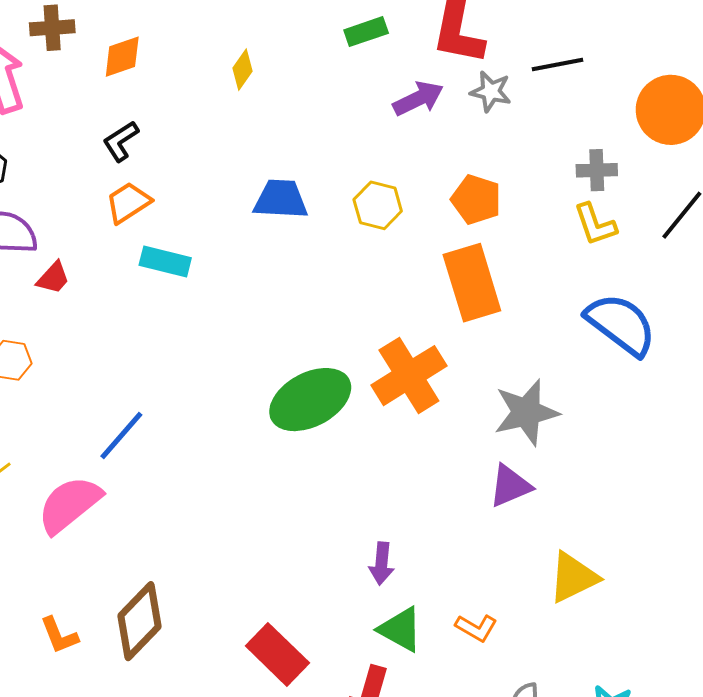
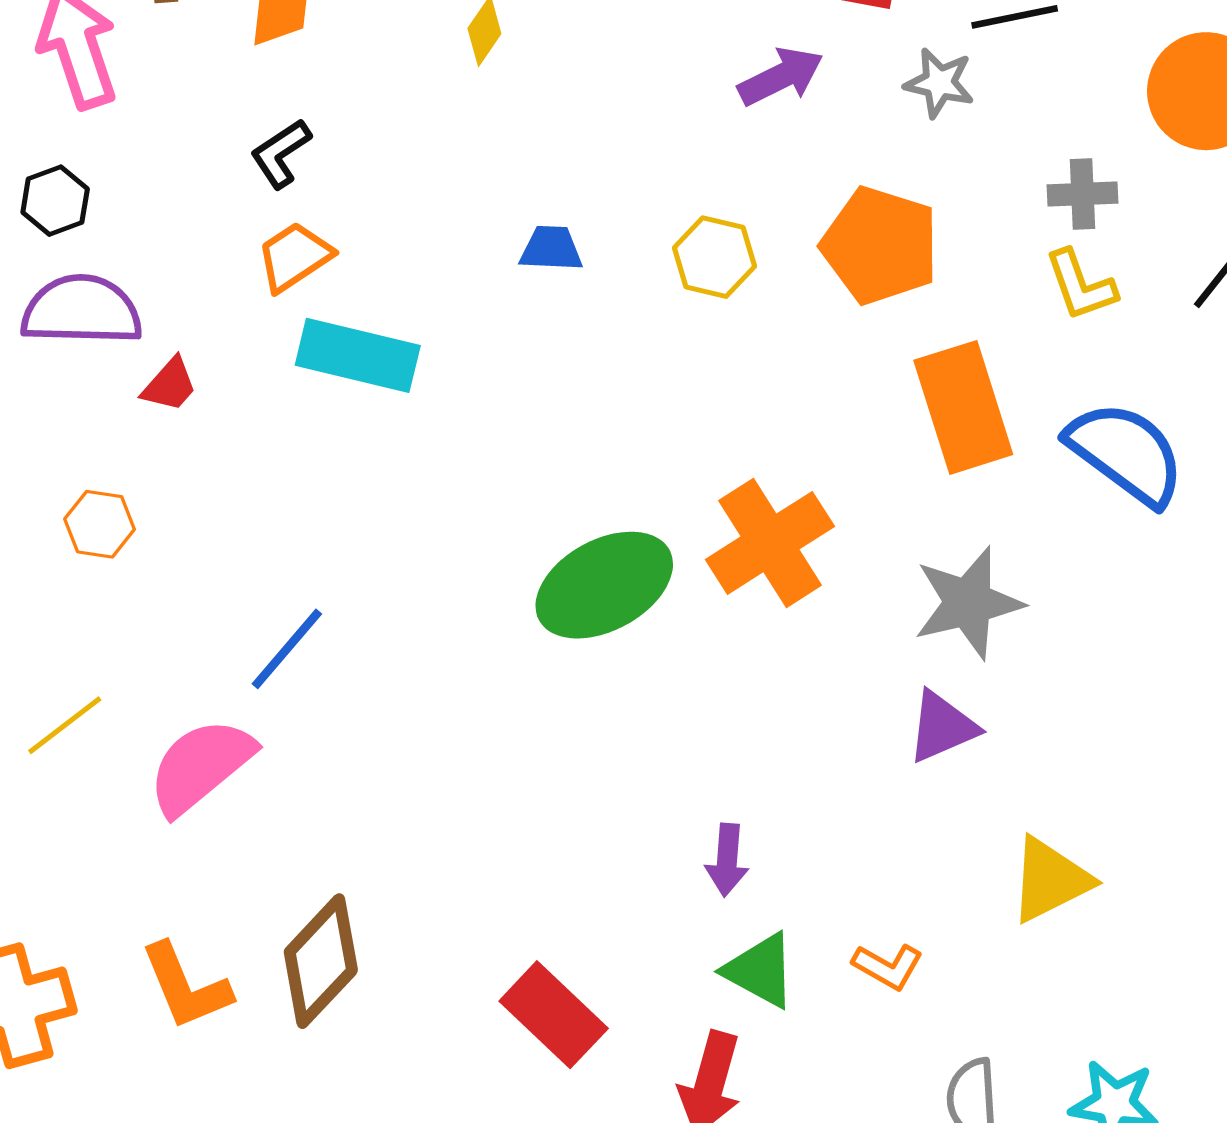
gray star: (491, 91) -> (939, 83), moved
blue trapezoid: (281, 199) -> (551, 249), size x0.7
orange pentagon: (476, 200) -> (880, 245), size x1.4
cyan rectangle: (165, 262) -> (358, 355), size x1.4
orange rectangle: (472, 283) -> (963, 407), moved
orange L-shape: (59, 635) -> (186, 986), size x1.4

